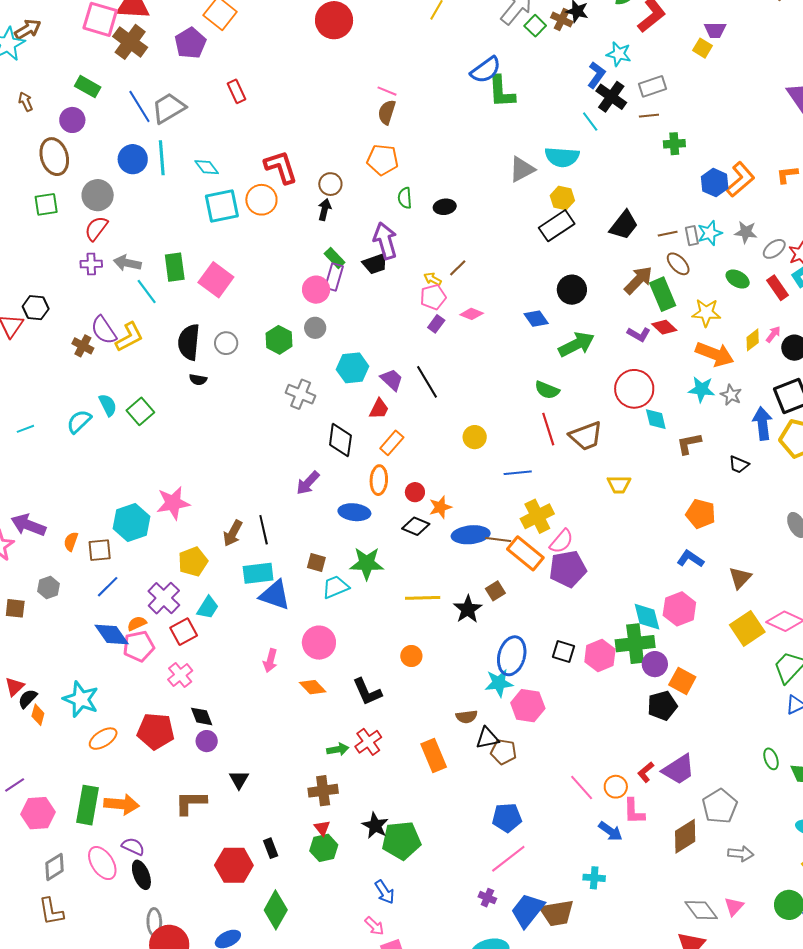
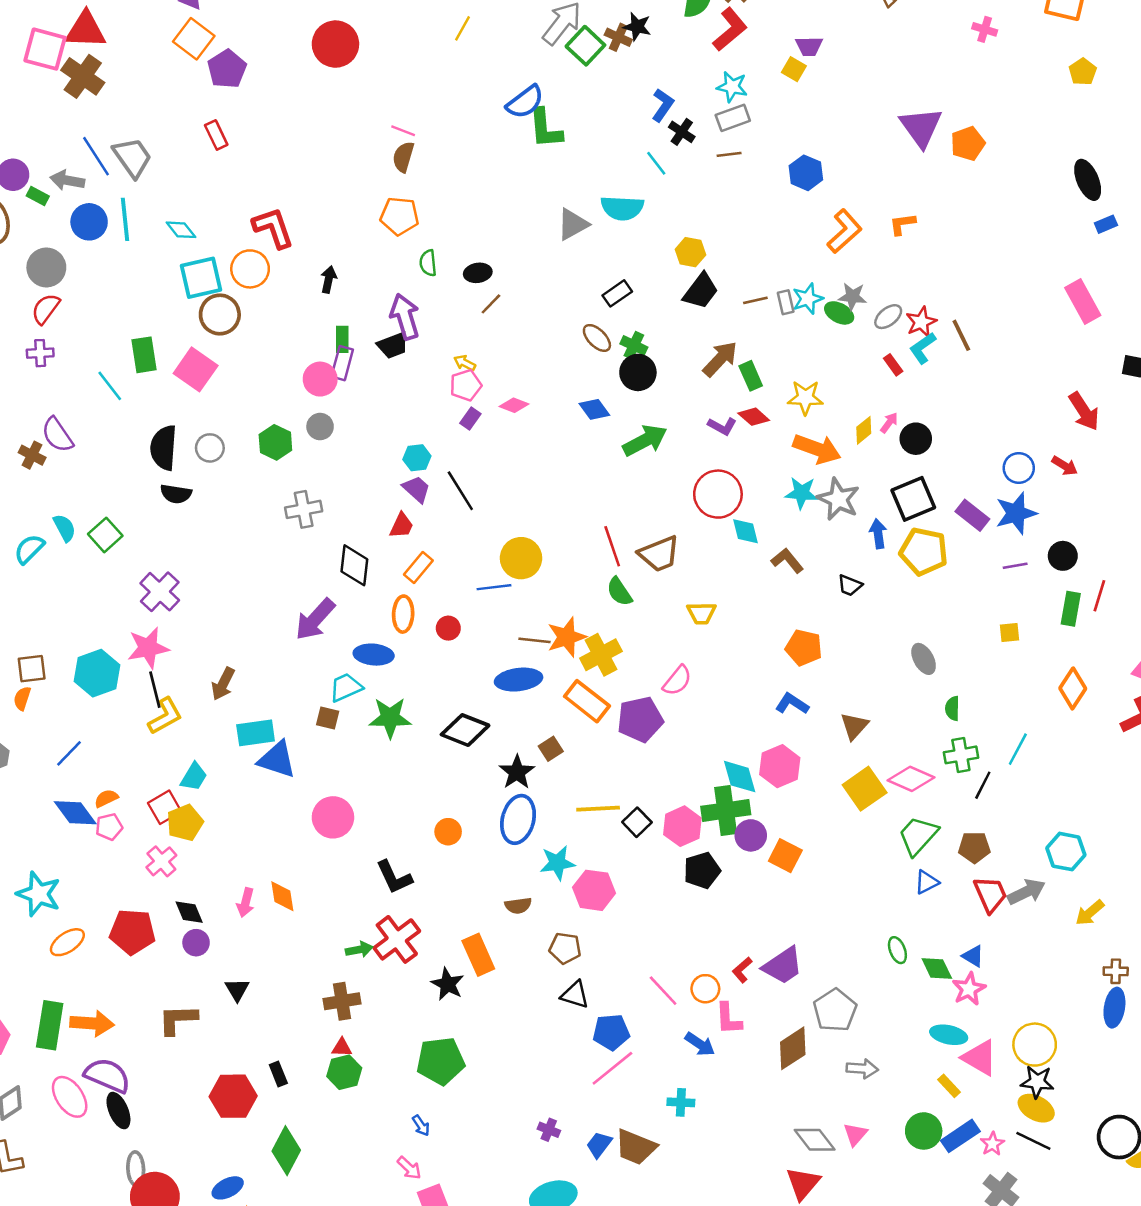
green square: (535, 26) -> (585, 46), size x1.4
purple pentagon: (190, 43) -> (227, 69), moved
cyan star: (619, 54) -> (732, 87), moved
green rectangle: (88, 87) -> (38, 196), moved, size x0.7
black cross: (611, 97) -> (682, 132), size x0.7
gray trapezoid: (169, 108) -> (132, 157), turned 87
green cross: (674, 144) -> (634, 345), moved, turned 30
blue hexagon: (715, 183) -> (806, 173), moved
brown circle: (330, 184) -> (220, 314), moved, size x1.4
yellow hexagon: (562, 198) -> (690, 252), moved
black rectangle: (557, 226) -> (617, 293), size x0.7
green rectangle: (335, 258) -> (342, 339), turned 45
gray arrow: (127, 263) -> (67, 180), moved
brown ellipse: (678, 264) -> (597, 338), moved
brown line: (458, 268) -> (491, 304), moved
green ellipse: (738, 279) -> (839, 313), moved
red rectangle: (777, 288) -> (893, 365), size x0.7
green rectangle: (663, 294) -> (751, 376), size x0.7
yellow L-shape: (129, 337) -> (165, 716), moved
cyan hexagon: (353, 368) -> (417, 458), moved, size x0.7
black semicircle: (198, 380) -> (176, 494), size x1.4
green semicircle: (547, 390) -> (619, 592), moved, turned 35
gray cross: (301, 394) -> (304, 509), turned -32
gray star: (731, 395) -> (838, 499), size x1.6
blue arrow: (763, 423) -> (878, 534), size x0.7
yellow circle: (475, 437) -> (521, 558), size x1.4
brown L-shape: (689, 444) -> (787, 561), turned 64
blue line: (518, 473) -> (494, 587), moved
purple arrow: (308, 483) -> (315, 619), size x1.4
orange star: (440, 507) -> (567, 637), moved, size x1.4
black diamond: (416, 526) -> (465, 730), moved, size x1.4
black line: (264, 530) -> (155, 690), moved
brown line: (498, 540) -> (534, 640), moved
pink semicircle: (561, 541) -> (677, 681), moved
brown square: (100, 550) -> (32, 669), moved
yellow pentagon: (193, 562) -> (185, 823), moved
cyan trapezoid: (335, 587) -> (346, 687), moved
purple cross: (164, 598) -> (160, 592), moved
yellow line: (423, 598) -> (598, 809), moved
pink pentagon: (139, 646) -> (109, 827), size x0.7
black square: (564, 652) -> (637, 822), turned 30
blue ellipse: (512, 656) -> (518, 819), moved
pink arrow: (270, 661) -> (246, 903), moved
orange diamond: (313, 687) -> (282, 896), moved, turned 36
black pentagon: (662, 706) -> (702, 870), moved
black triangle: (487, 738) -> (575, 995), moved, turned 30
red cross: (368, 742) -> (397, 939), size x1.4
blue pentagon: (507, 818) -> (611, 1032), moved
black star: (375, 826) -> (448, 984), moved
red triangle: (322, 828) -> (342, 1047), turned -48
purple semicircle: (133, 846) -> (107, 1075), size x1.6
pink line: (508, 859) -> (612, 1068), moved
blue arrow: (385, 892) -> (421, 1125), size x0.7
blue trapezoid: (528, 910) -> (599, 1145), size x0.6
brown trapezoid: (557, 913) -> (636, 1147), turned 33

